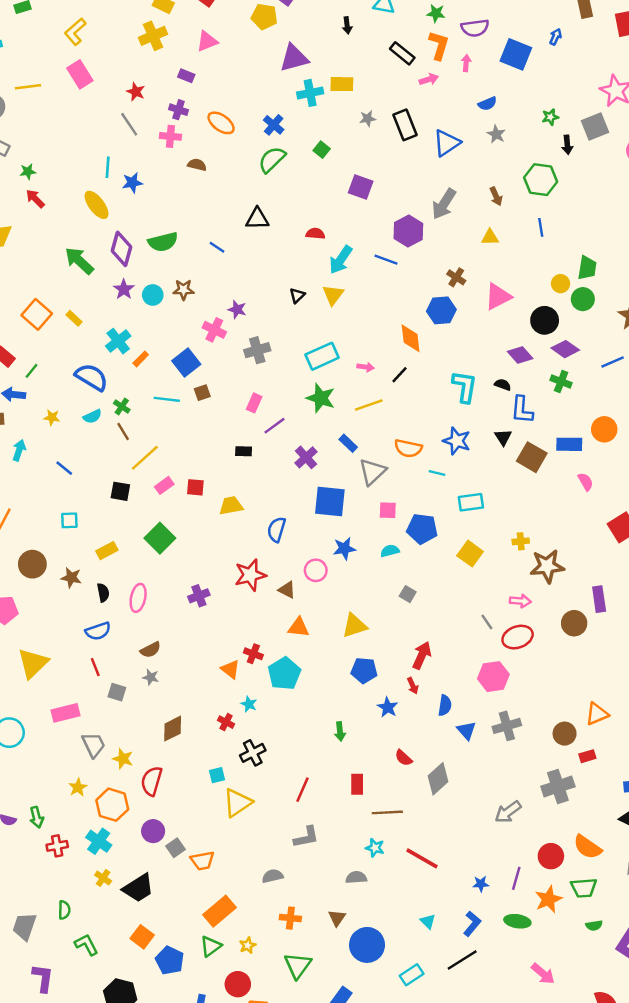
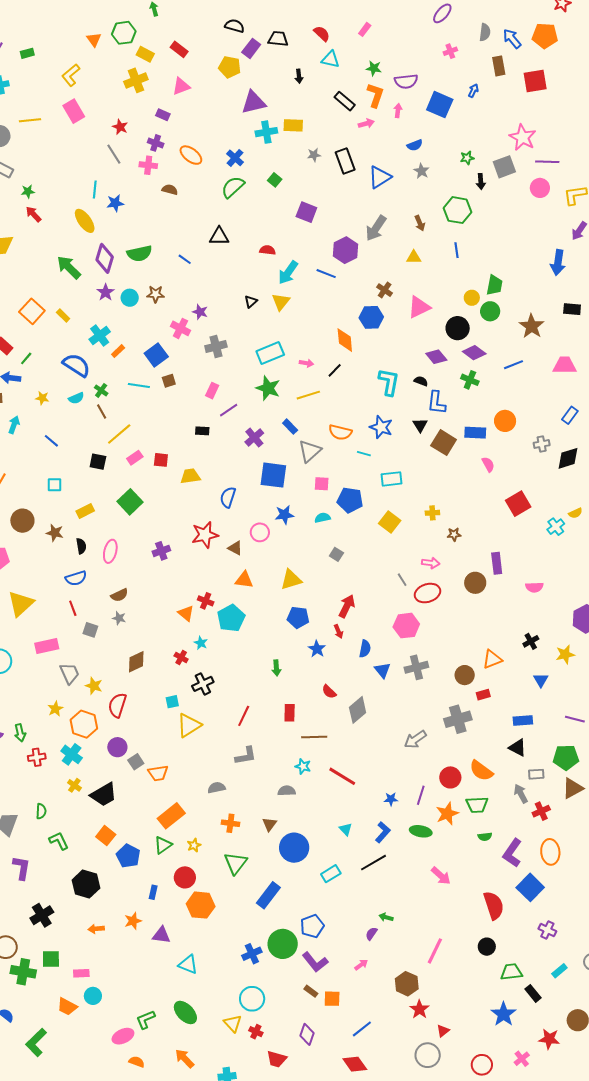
brown star: (547, 566) -> (454, 534), size x0.5

